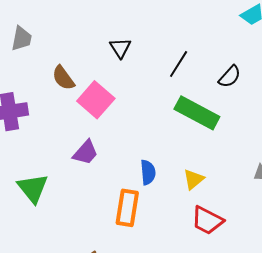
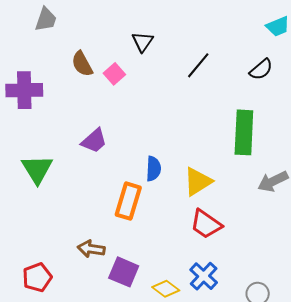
black semicircle: (230, 77) -> (261, 69), moved
pink square: (96, 100) -> (114, 74), moved, size x0.6
green rectangle: (197, 113) -> (244, 132), moved, turned 57
yellow triangle: (193, 179) -> (198, 182), size x1.4

